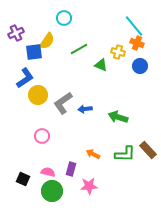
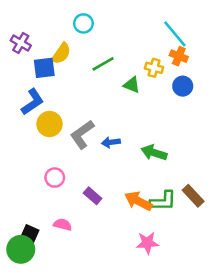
purple cross: (16, 33) -> (21, 43), turned -35
orange arrow: (93, 154) -> (138, 201), moved, size x1.5
purple rectangle: (71, 169) -> (93, 196), moved, turned -64
pink star: (89, 186) -> (147, 243), moved
green circle: (52, 191) -> (21, 249), moved

